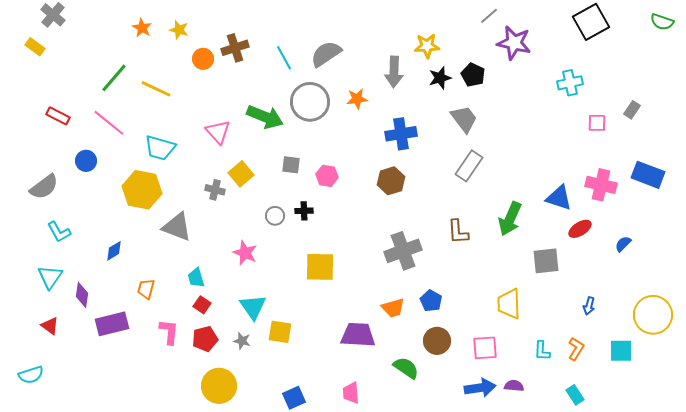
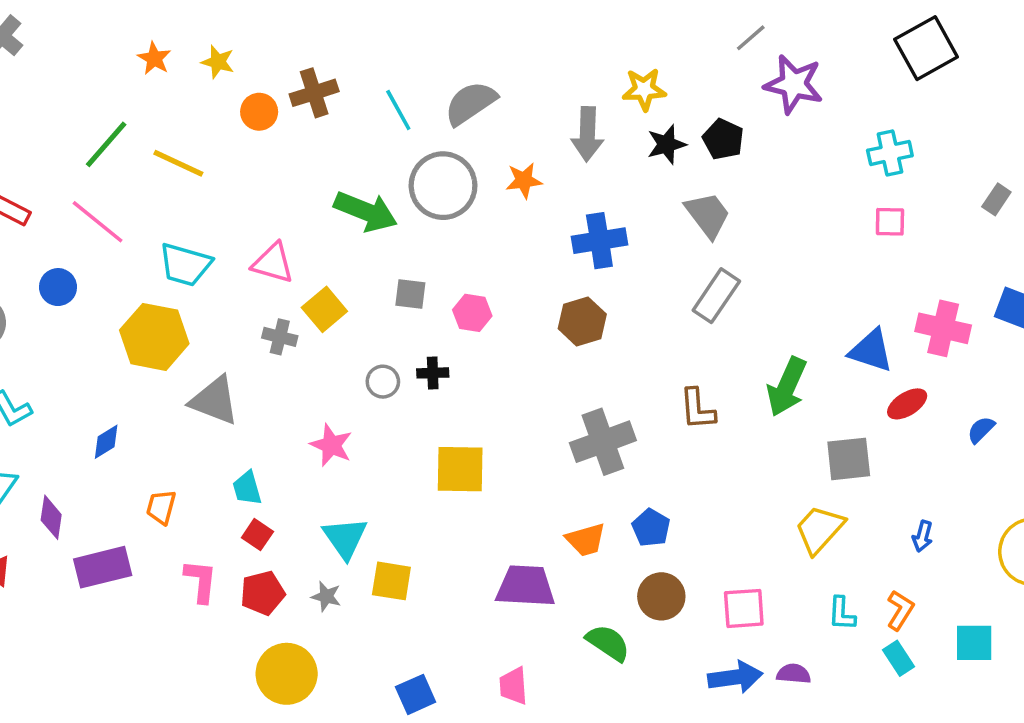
pink square: (597, 123) -> (890, 222), moved
pink triangle: (218, 132) -> (273, 263), moved, turned -32
yellow trapezoid: (509, 304) -> (819, 529), moved, turned 44
cyan square: (621, 351) -> (974, 643), moved
cyan rectangle: (575, 395) -> (899, 658), moved

